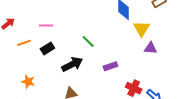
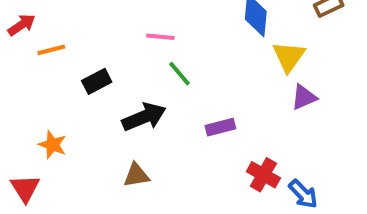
pink line: (46, 26) -> (160, 37), moved
orange line: (24, 43) -> (51, 50), moved
purple triangle: (151, 48) -> (304, 97), turned -32

